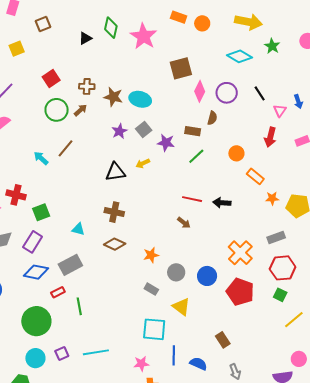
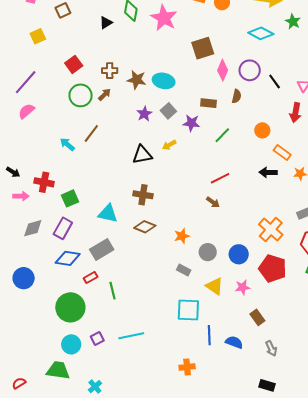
black line: (260, 93) -> (275, 81), moved
brown rectangle: (193, 131) -> (208, 103), moved
red line: (192, 199) -> (220, 178), turned -36
black arrow: (222, 203) -> (268, 172), moved
cyan triangle: (78, 229) -> (108, 214), size x1.5
pink star: (141, 364) -> (242, 287), moved

